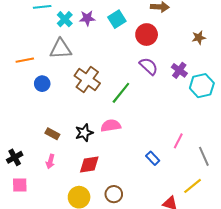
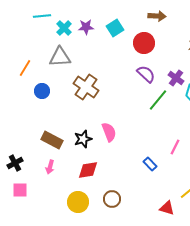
orange line: (25, 60) -> (25, 68), turned -48
green line: (121, 93) -> (158, 100), moved
pink semicircle: (111, 126) -> (109, 132), turned 78
brown rectangle: (52, 134) -> (52, 140), size x1.5

